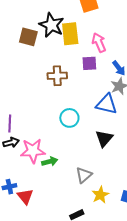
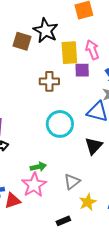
yellow rectangle: (70, 34) -> (69, 53), moved
cyan circle: (69, 118) -> (60, 124), size x1.4
pink star: (33, 151) -> (34, 185), moved, turned -30
red triangle: (25, 197) -> (13, 201), turned 48

